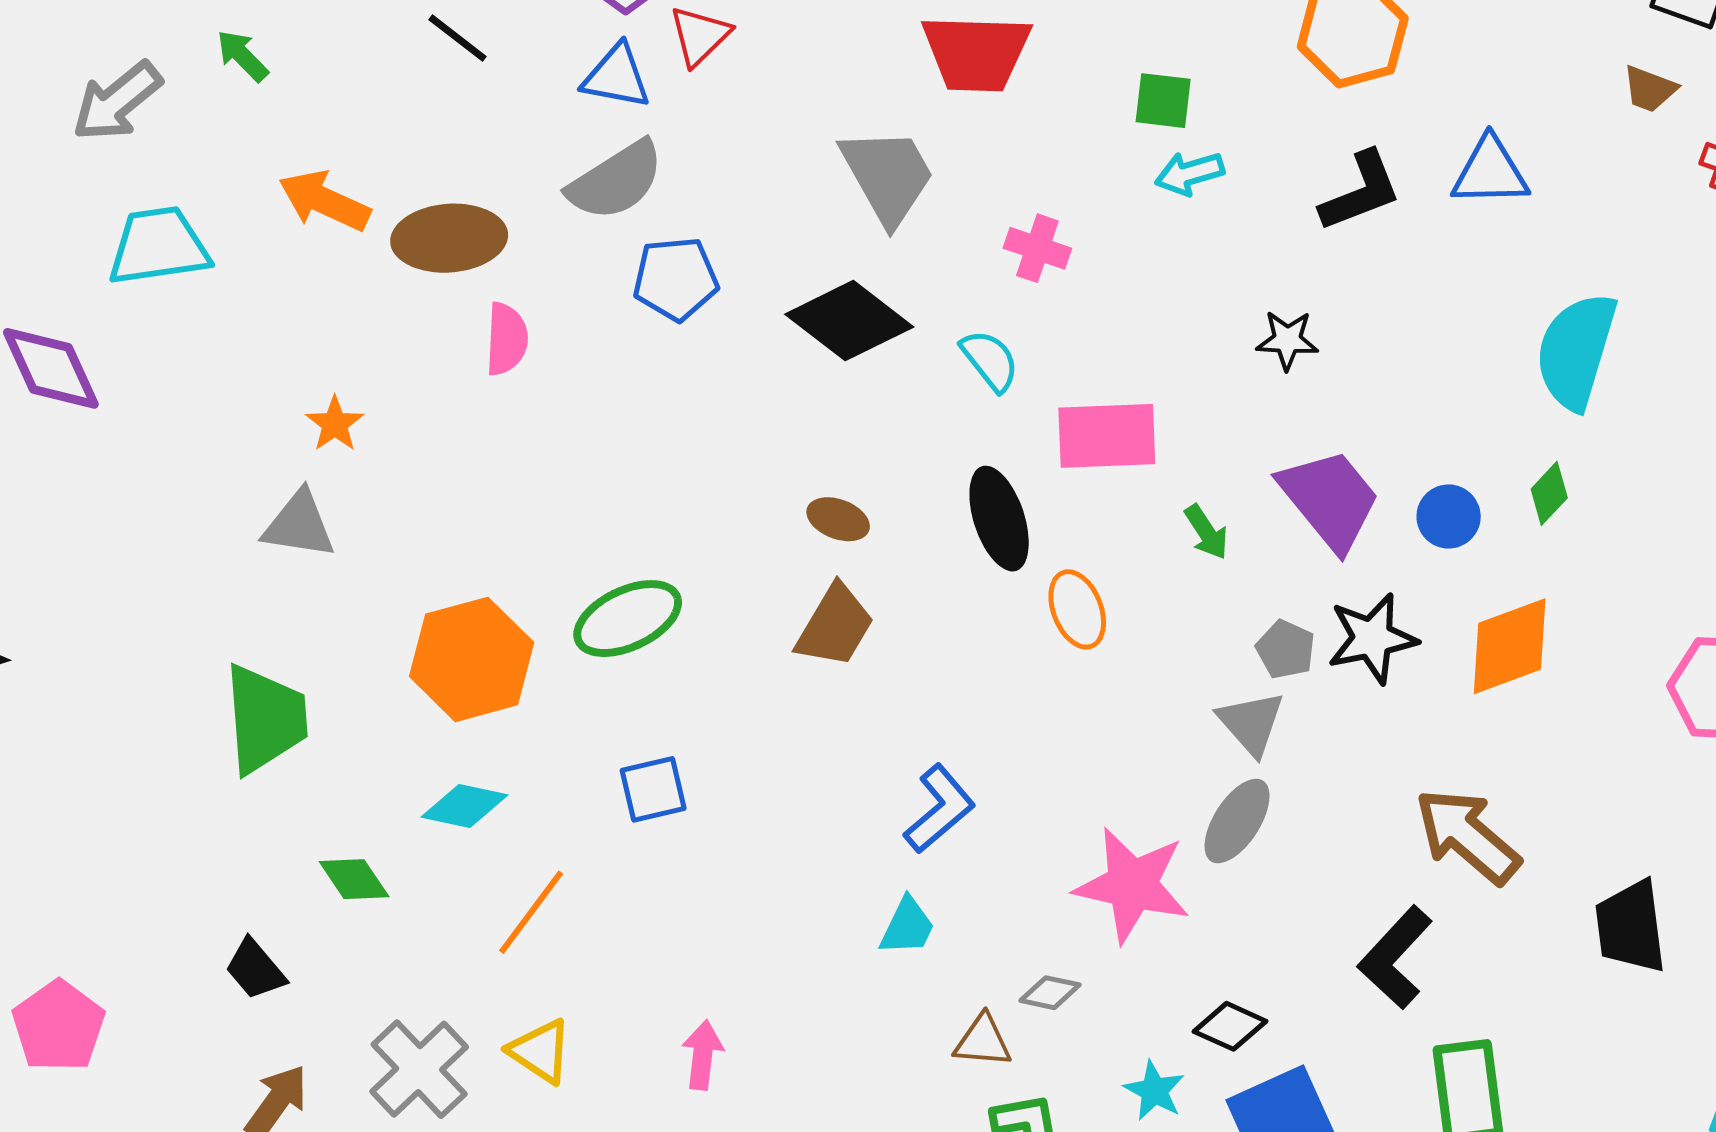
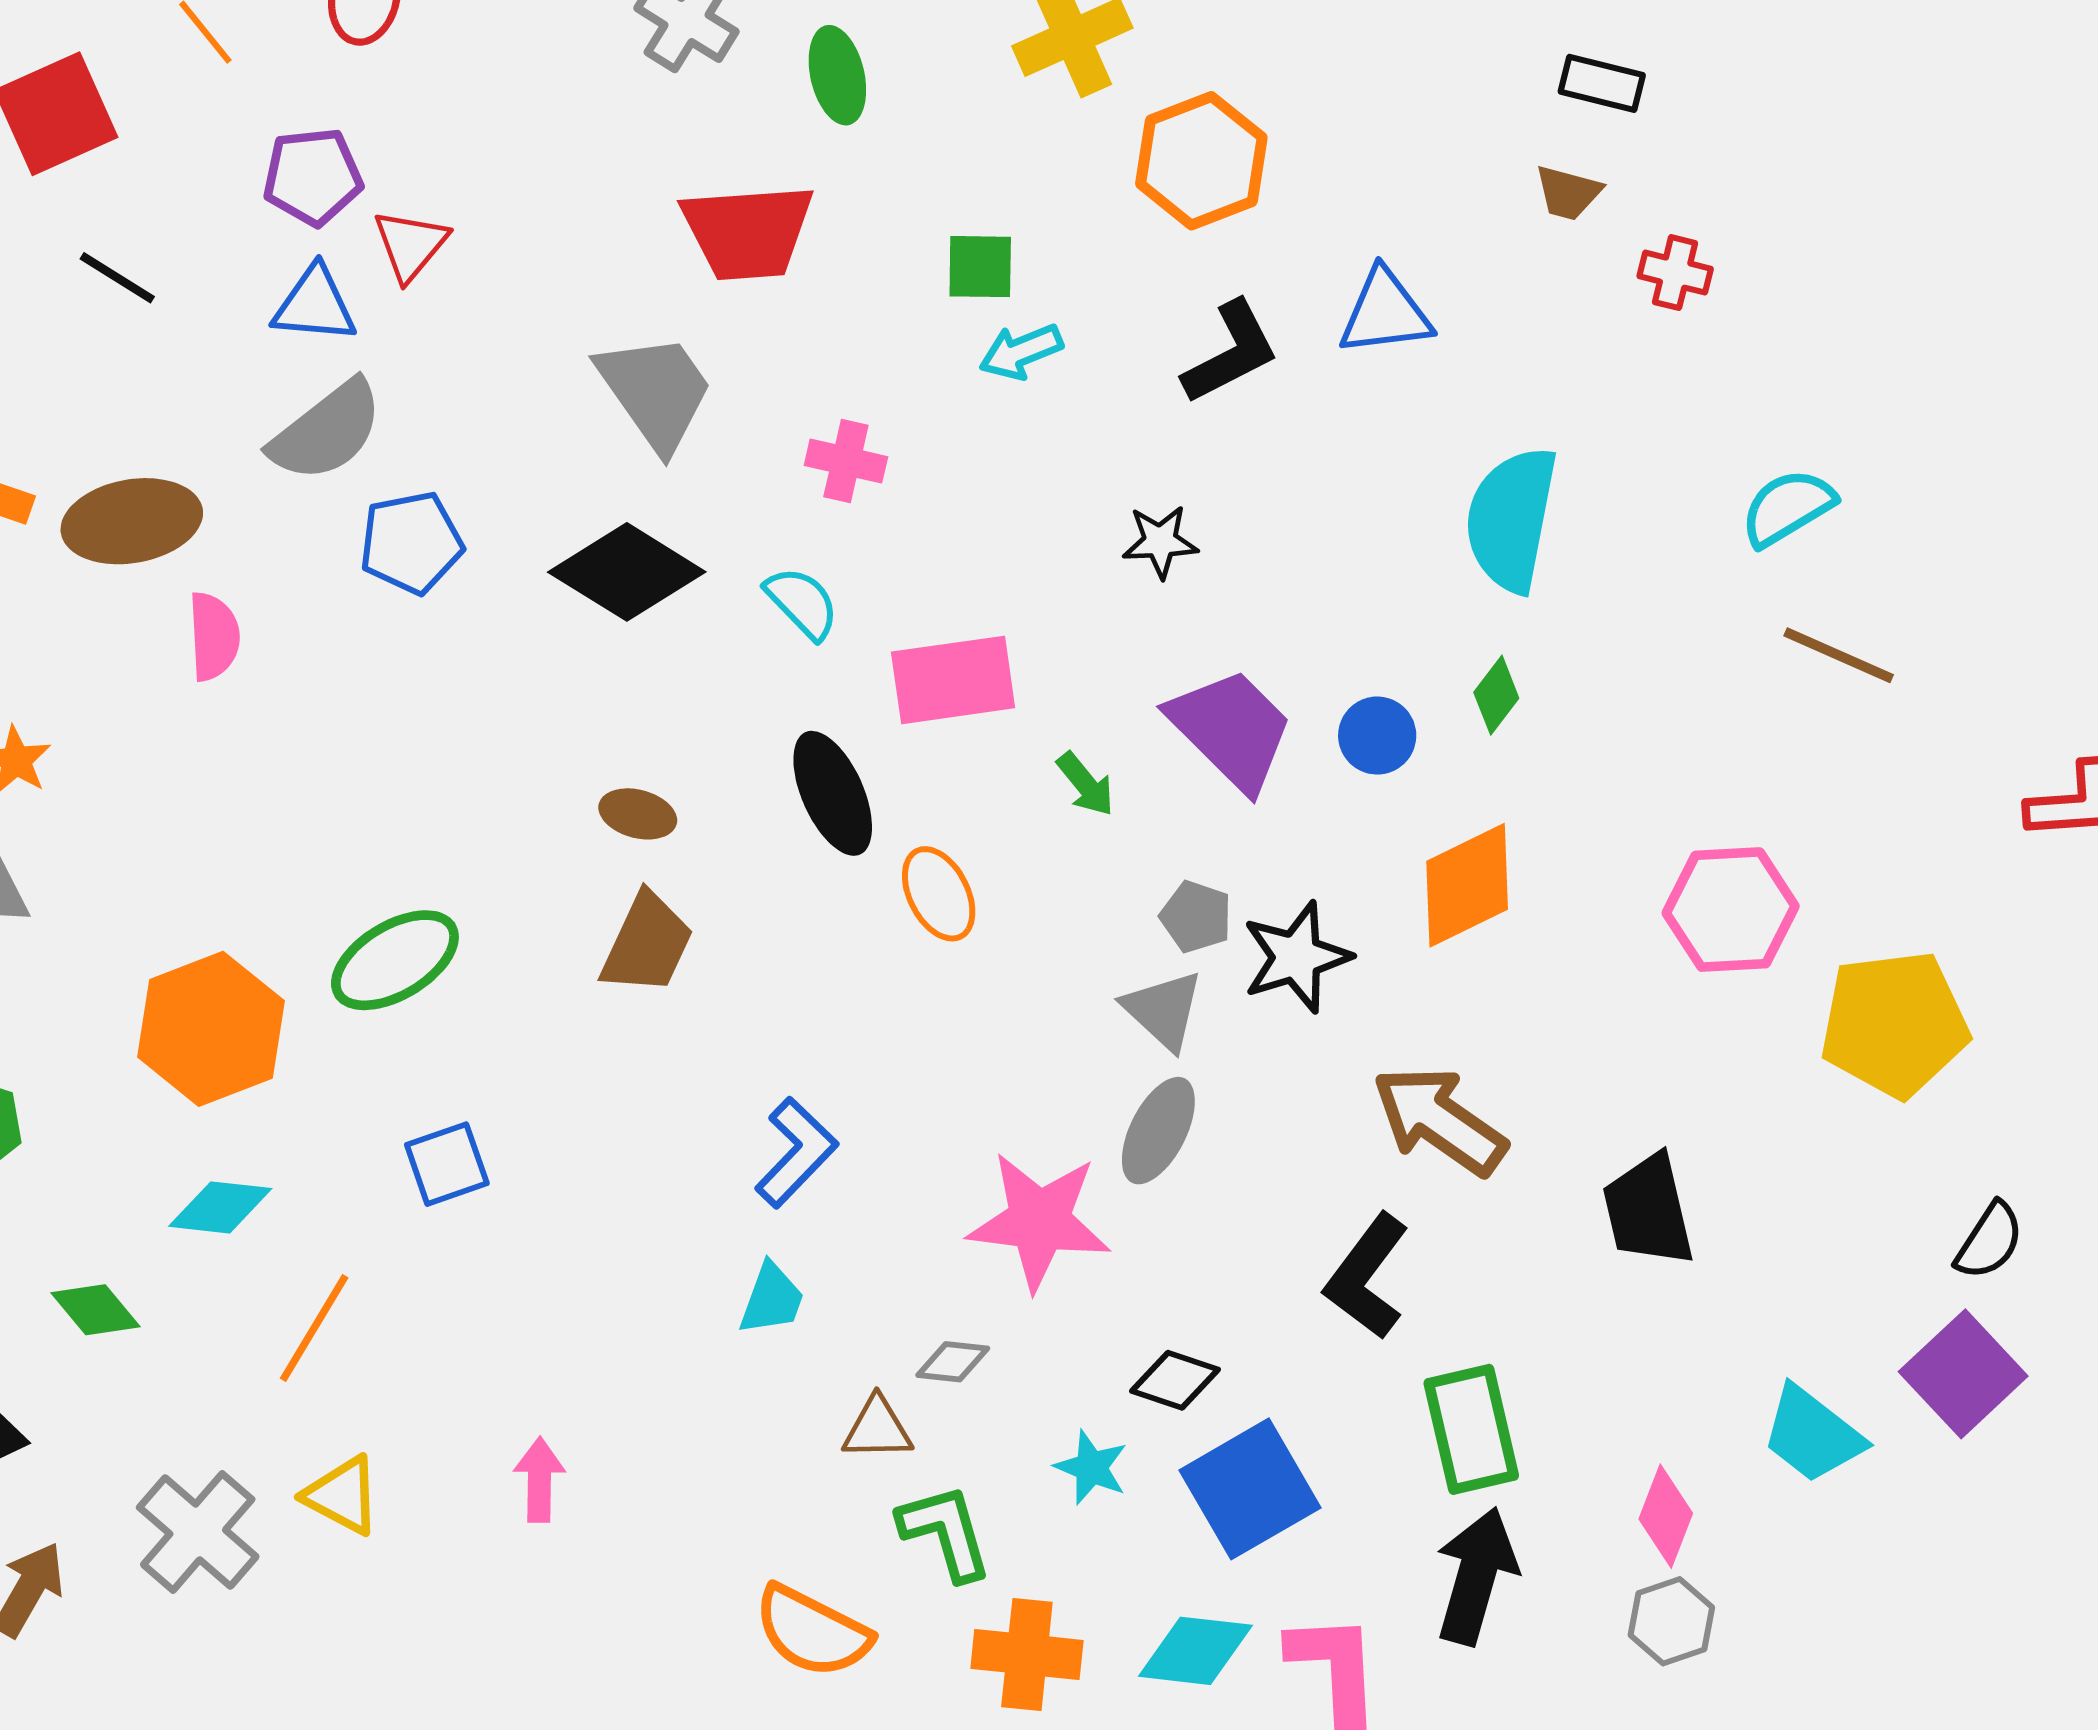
black star: (1372, 638) -> (1296, 957), moved

